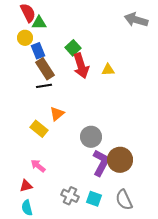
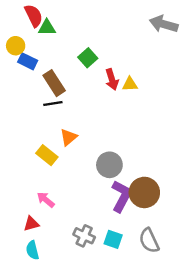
yellow circle: (25, 38) -> (16, 46), moved
blue rectangle: (38, 51) -> (28, 61), moved, turned -42
red arrow: (81, 66) -> (112, 79), moved, size x0.7

